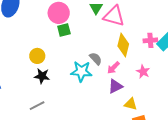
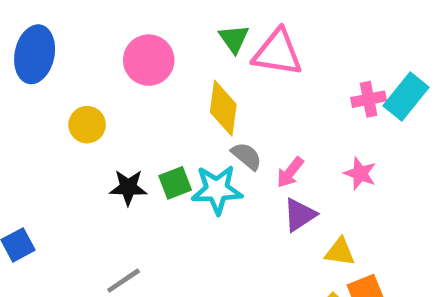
green square: (64, 30) -> (175, 183), moved
yellow diamond: (123, 45) -> (223, 108), moved
yellow circle: (37, 56) -> (87, 125), moved
black star: (42, 76) -> (128, 187), moved

